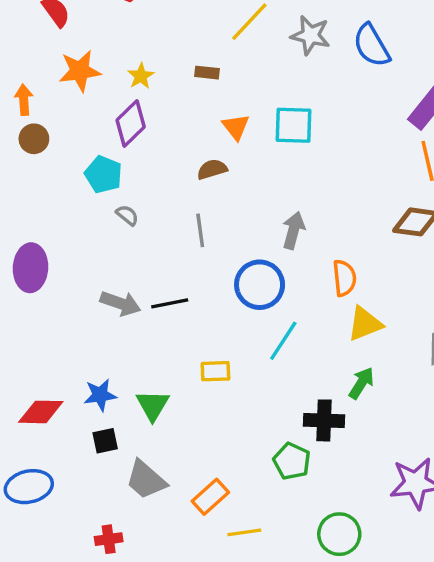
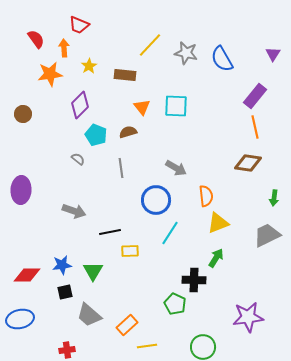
brown rectangle: (207, 73) -> (125, 75), size x1.5
yellow star: (141, 76) -> (89, 66), moved
orange arrow: (24, 100) -> (64, 48), moved
cyan pentagon: (103, 174) -> (96, 135), moved
gray arrow: (294, 230) -> (176, 168), turned 105
black line: (170, 303) -> (110, 232), moved

